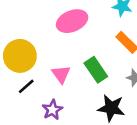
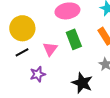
green rectangle: (96, 70) -> (74, 39), moved

